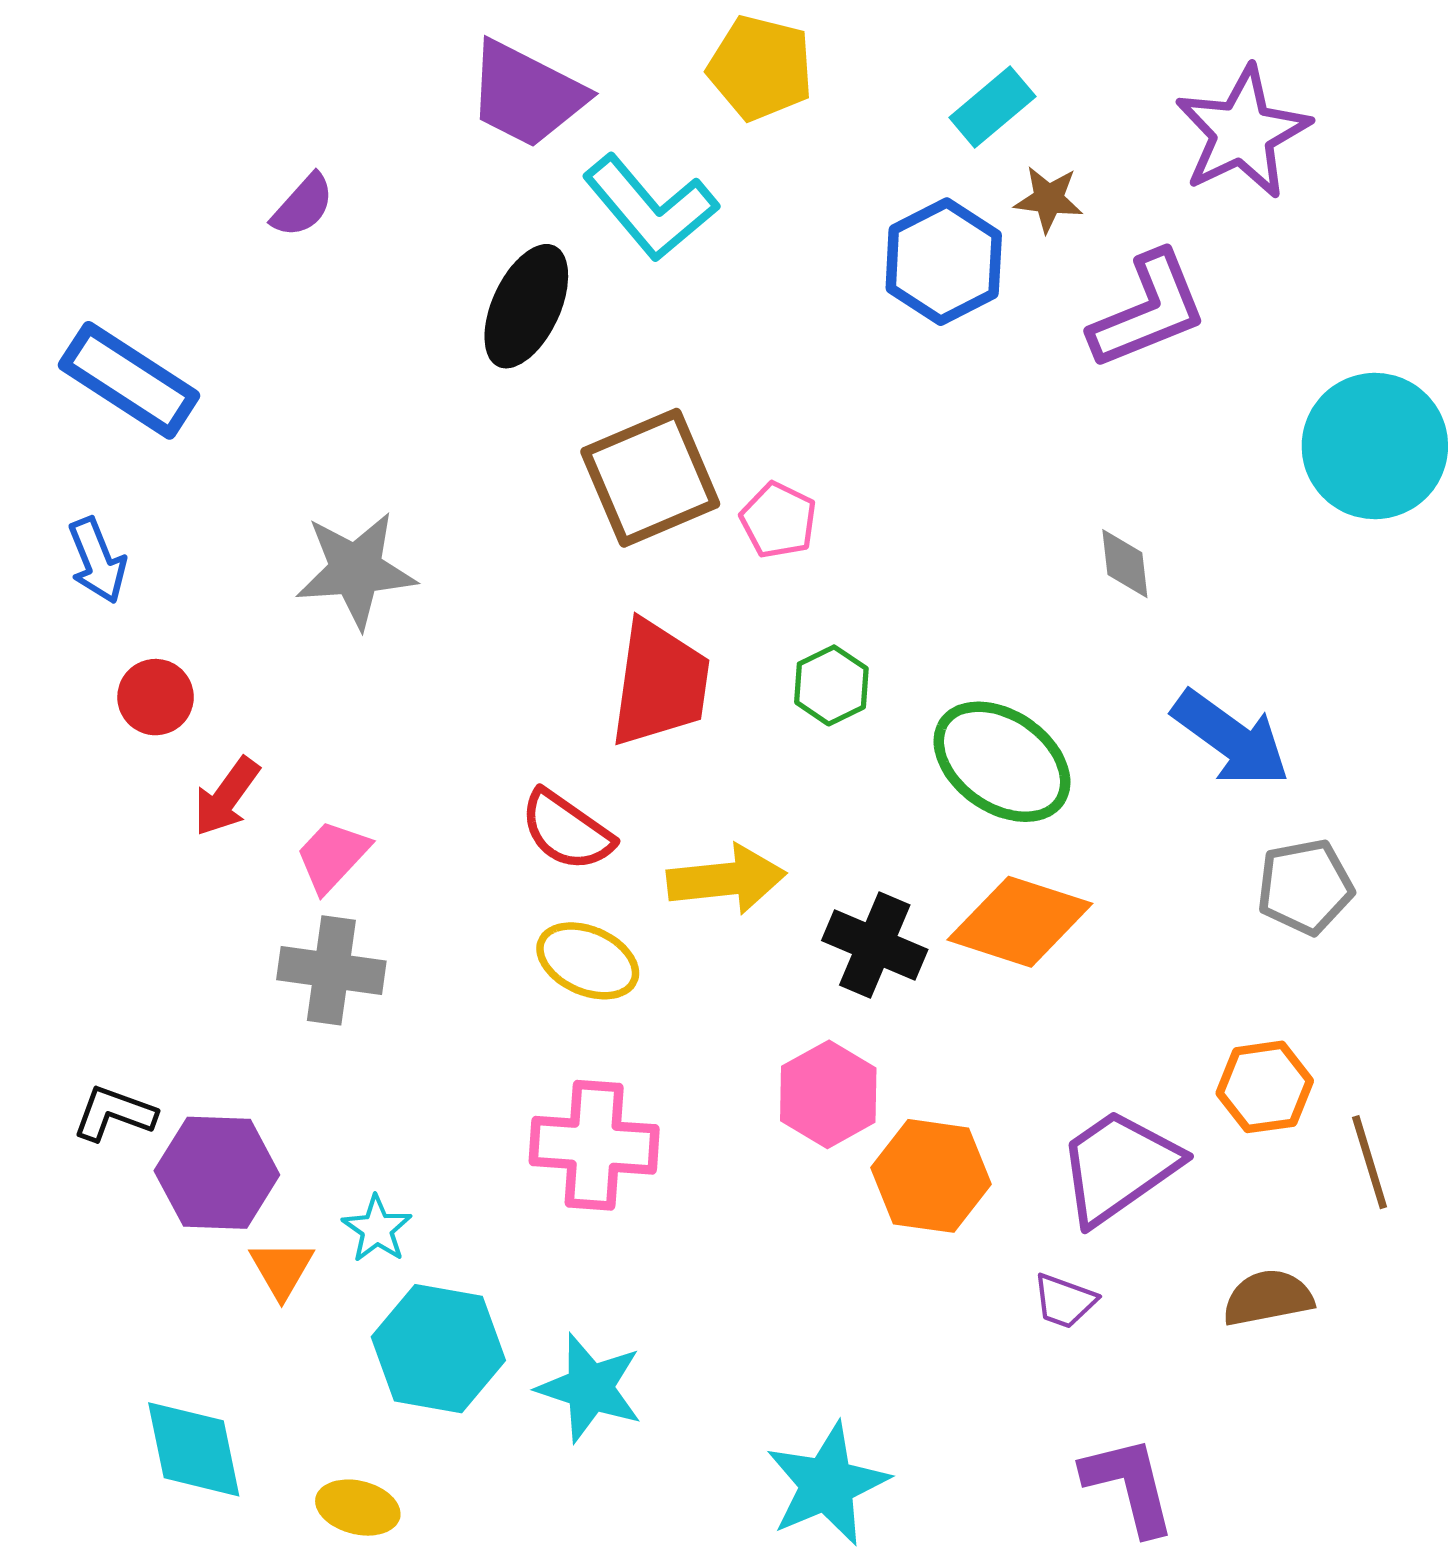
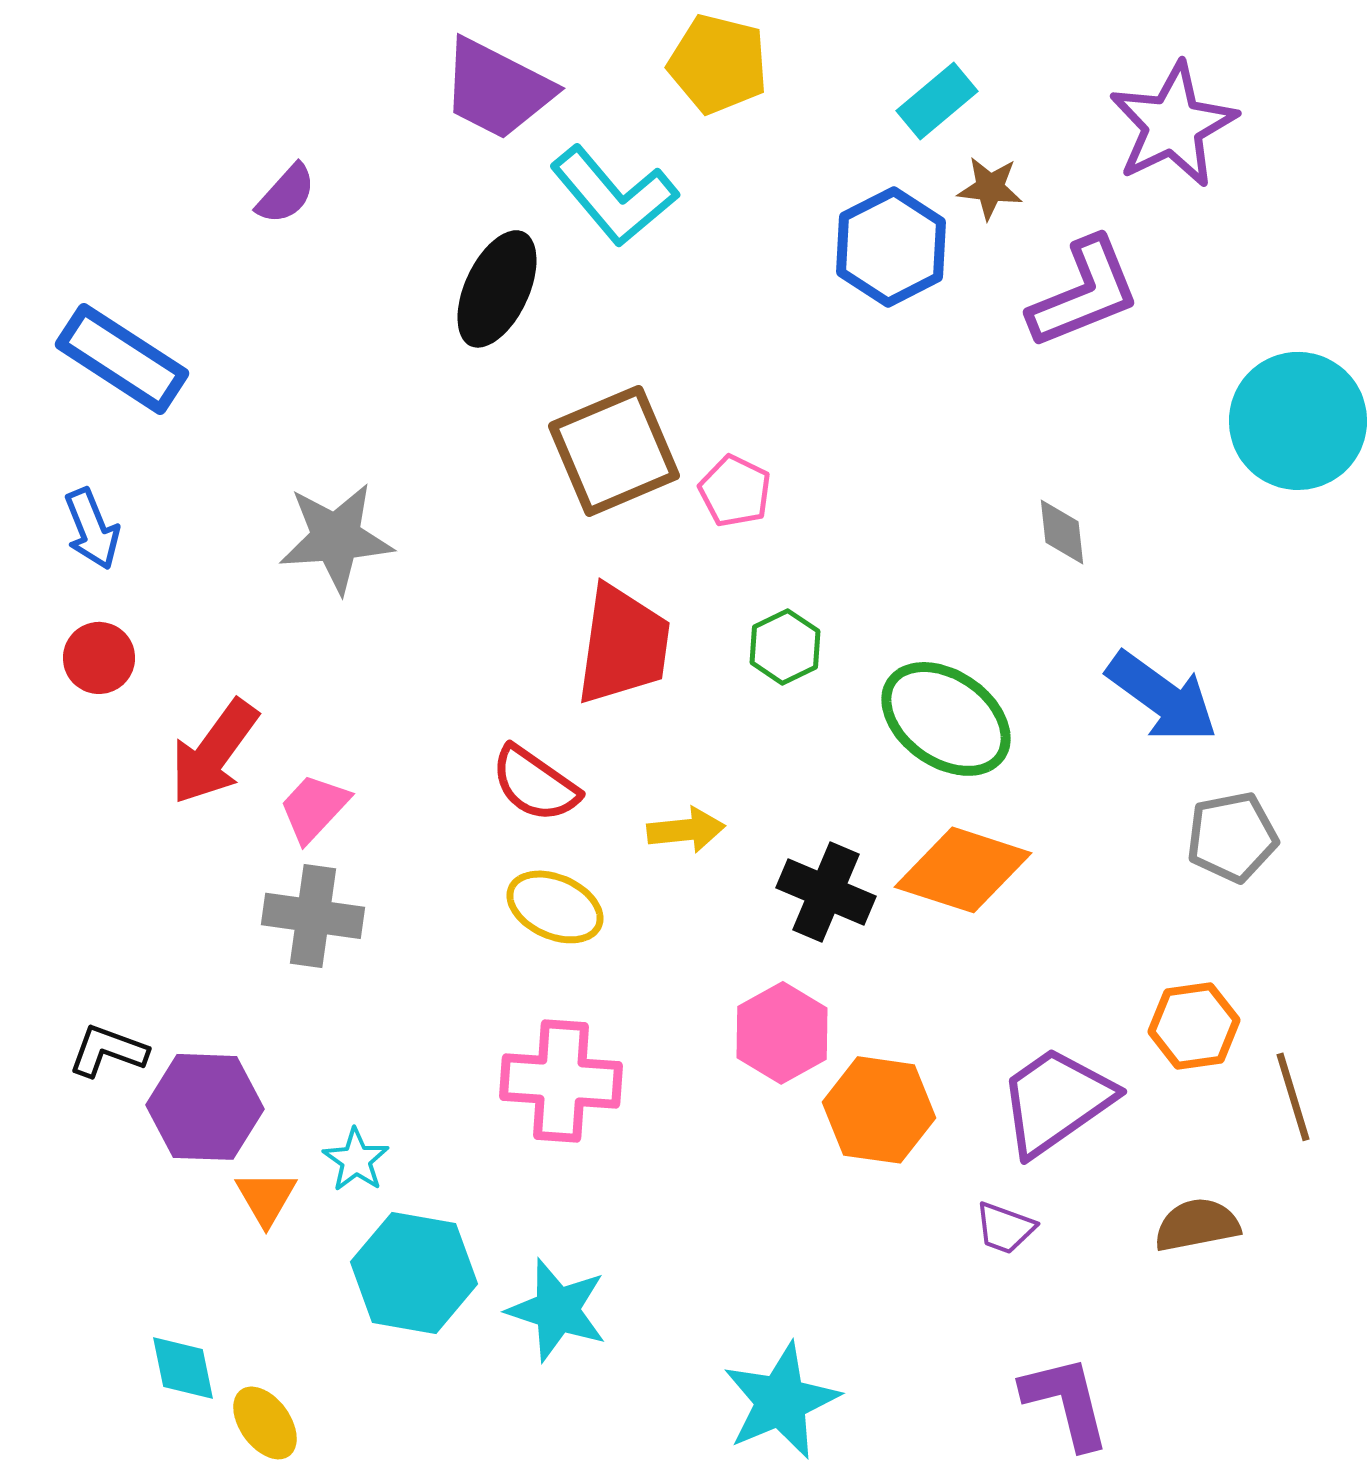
red circle: (156, 697) -> (99, 658), moved
red arrow: (226, 797) -> (214, 752), size x1.4
yellow arrow: (727, 879) -> (686, 830), size x0.7
cyan diamond: (194, 1449) -> (183, 1368), size x0.7
yellow ellipse: (358, 1508) -> (265, 1423), moved, turned 40

